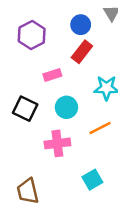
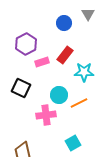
purple hexagon: (32, 35) -> (26, 44), moved
red rectangle: (82, 52) -> (65, 55), moved
cyan circle: (66, 107) -> (59, 95), moved

